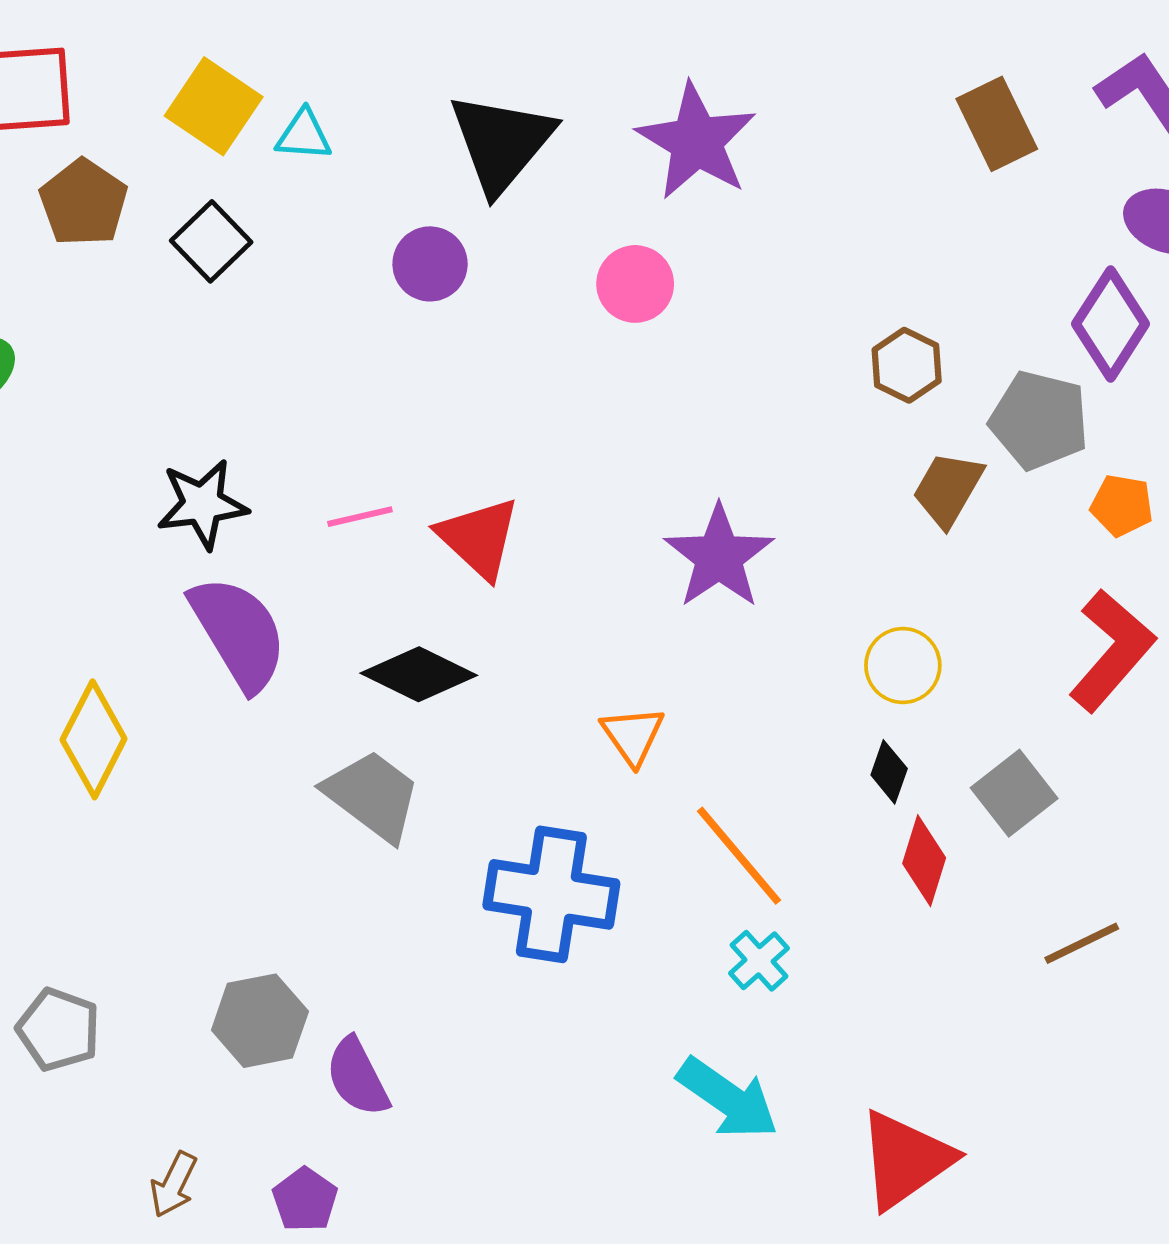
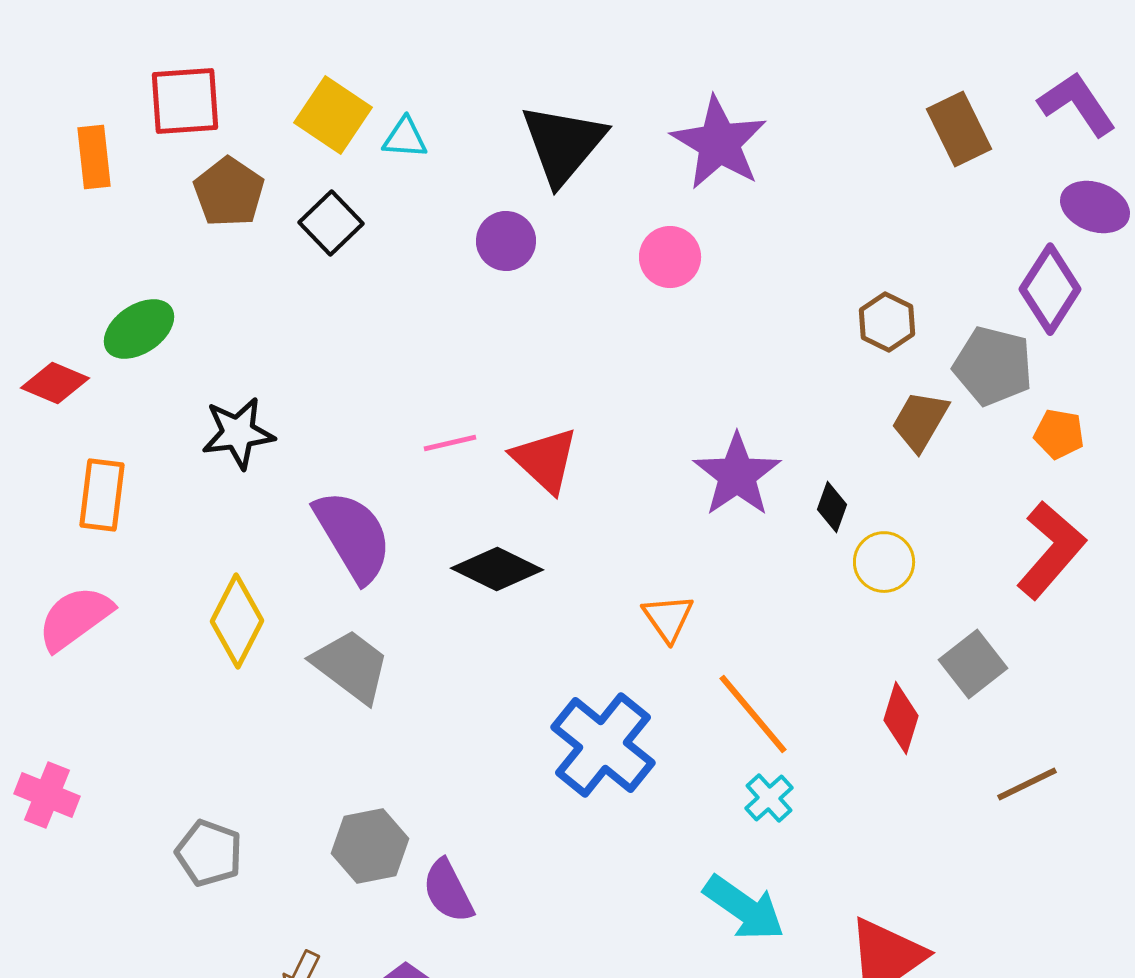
black star: (202, 504) -> (238, 433), moved
black diamond: (889, 772) -> (832, 507), moved
gray trapezoid: (372, 796) -> (351, 666), moved
blue cross: (551, 894) -> (603, 745), turned 30

